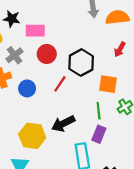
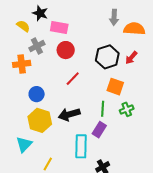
black hexagon: (81, 63) -> (107, 57), moved
blue circle: (27, 88) -> (37, 94), moved

